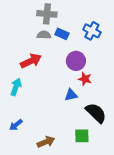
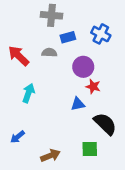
blue rectangle: (62, 34) -> (68, 37), turned -40
gray semicircle: (44, 35) -> (49, 53), moved
red arrow: (31, 61) -> (19, 56), moved, turned -110
cyan arrow: (16, 87) -> (28, 93), moved

